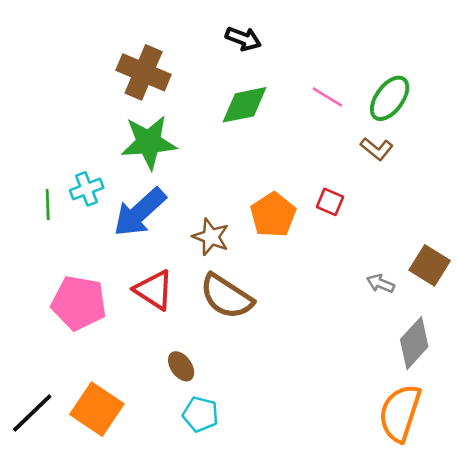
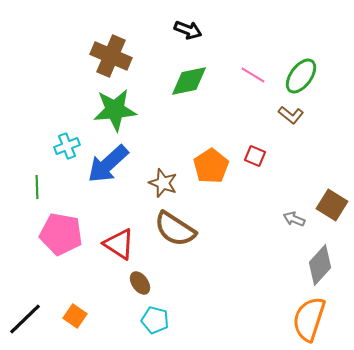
green line: (48, 204) -> (37, 187), moved
red triangle: (154, 290) -> (119, 244), moved
orange square: (97, 409) -> (75, 316), size x0.6

